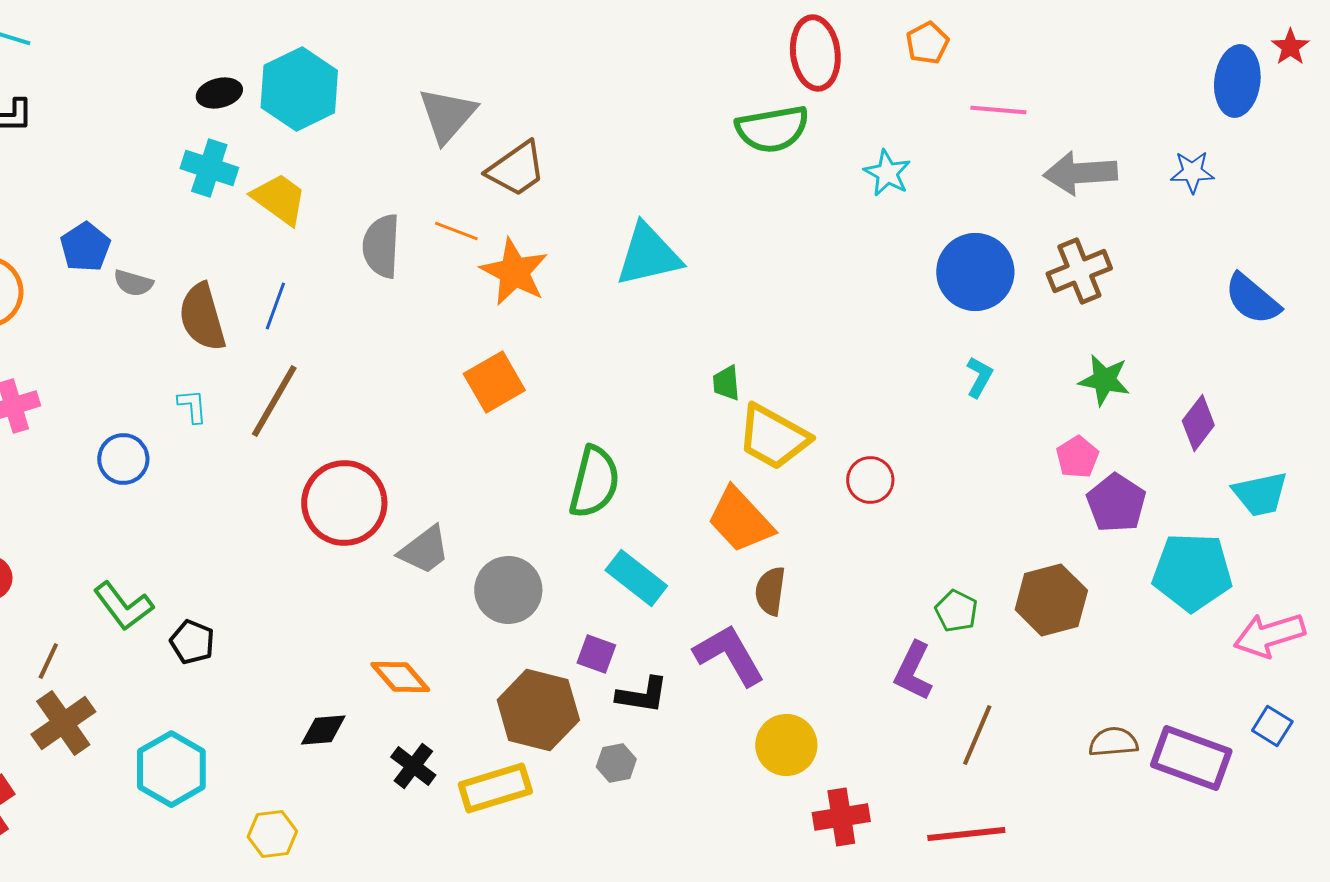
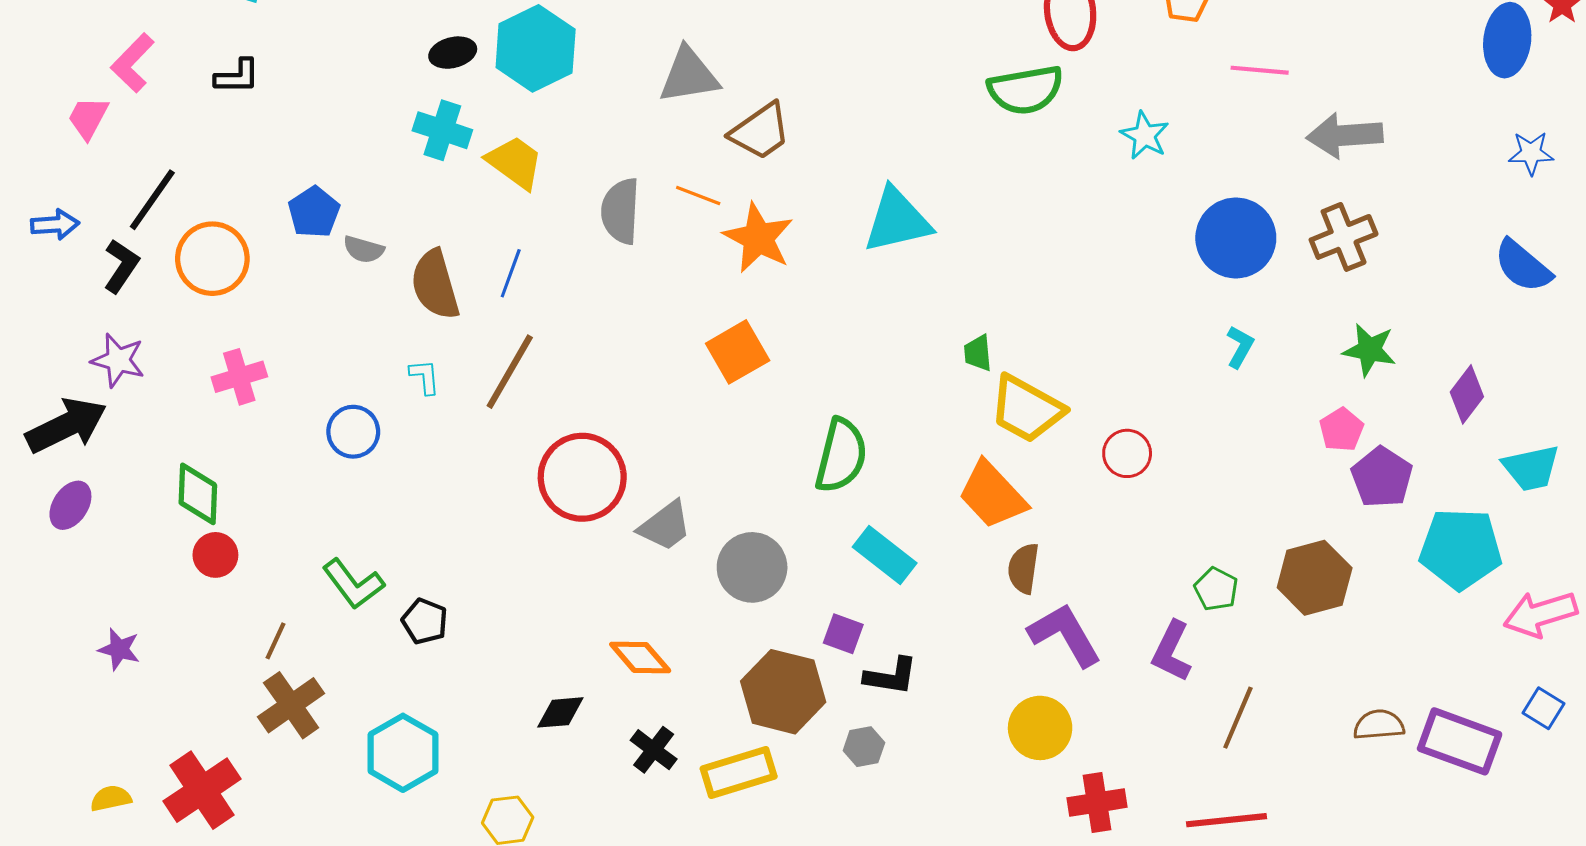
gray triangle: (447, 115) -> (689, 75), turned 40
blue star: (1192, 172) -> (1531, 153), moved
purple L-shape: (729, 655) -> (1065, 635), moved

